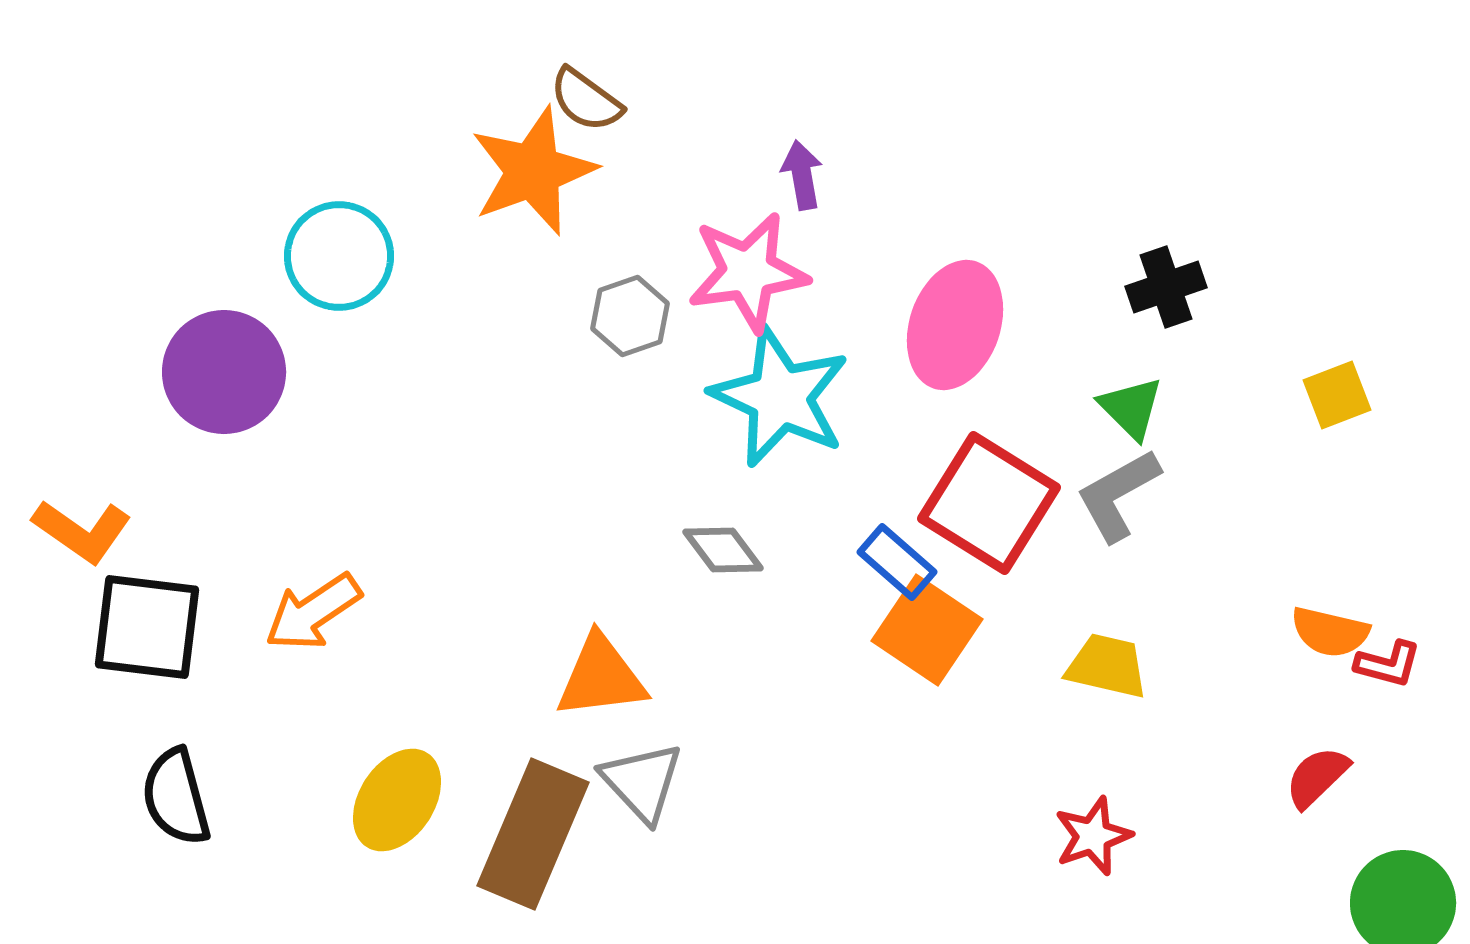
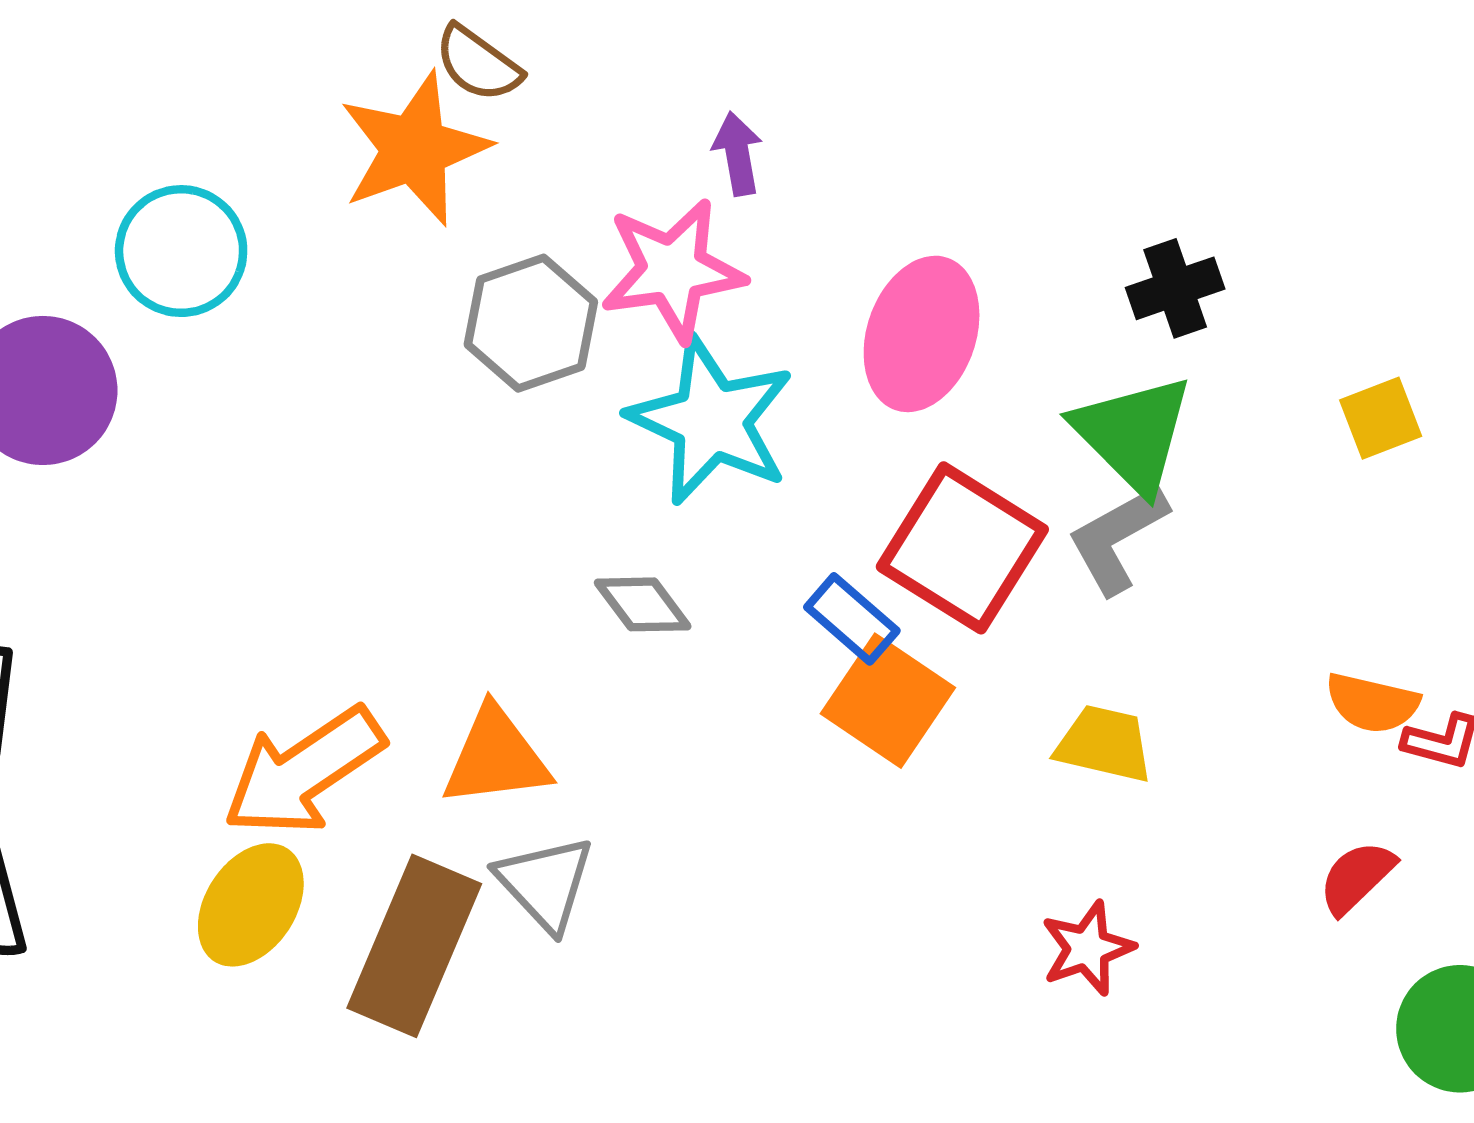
gray hexagon: (630, 316) -> (531, 323), size x1.4
green triangle: (1131, 408) -> (1133, 434), size x1.6
orange arrow: (313, 612) -> (304, 772), moved, size x1.4

